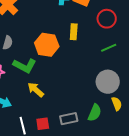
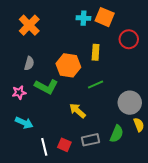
green line: (109, 48) -> (96, 84), moved
yellow arrow: (36, 90) -> (77, 111), moved
red square: (43, 124) -> (64, 145), turned 32

